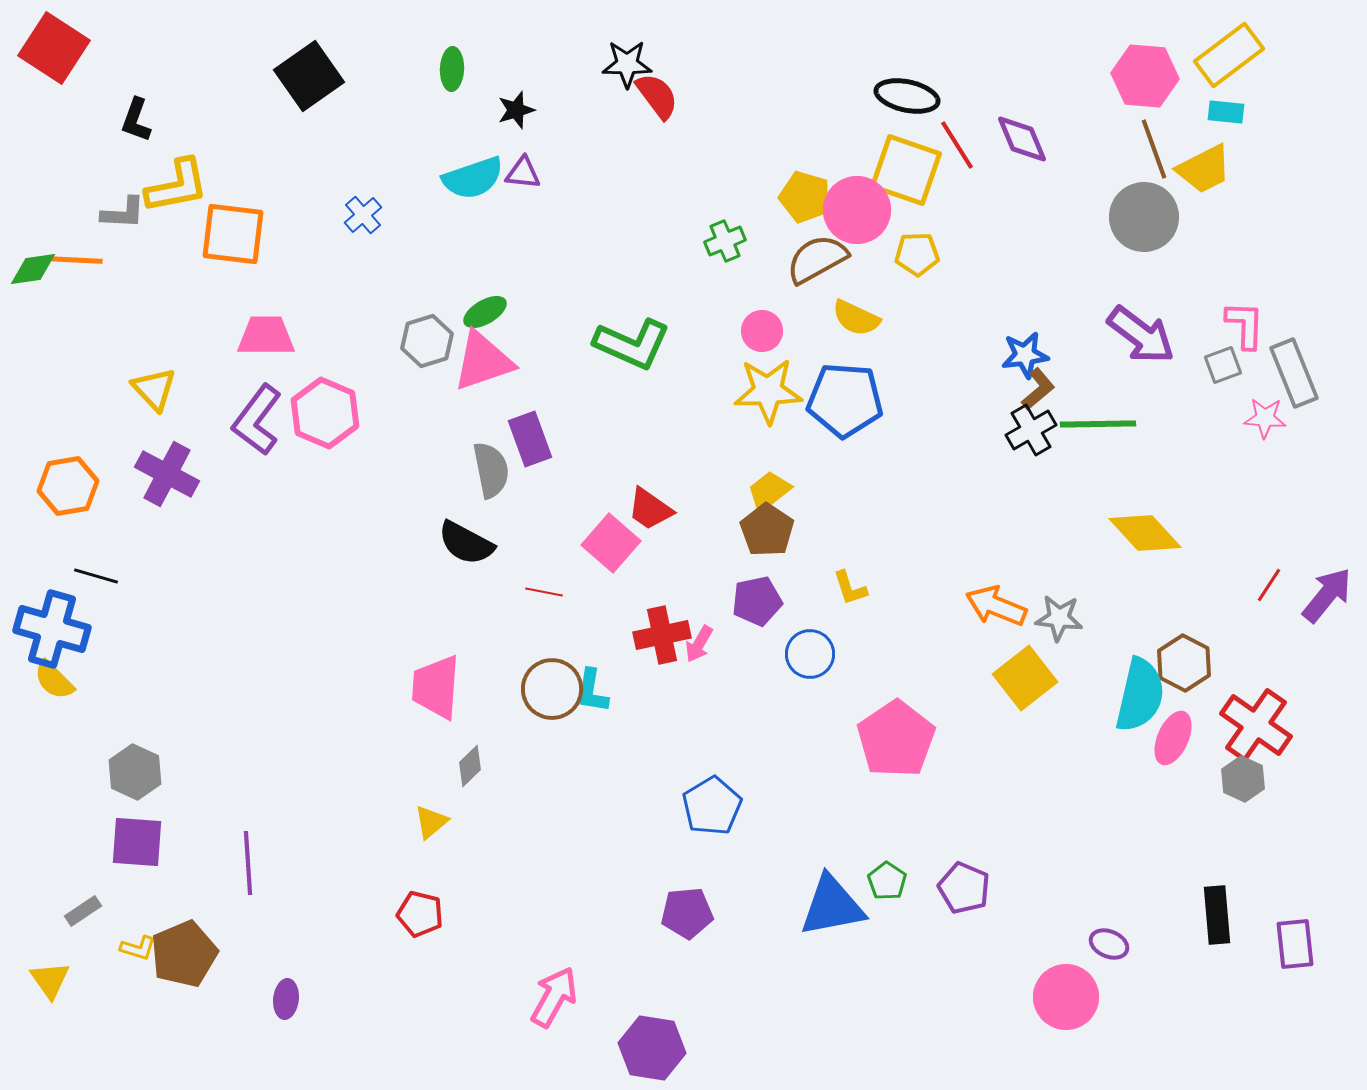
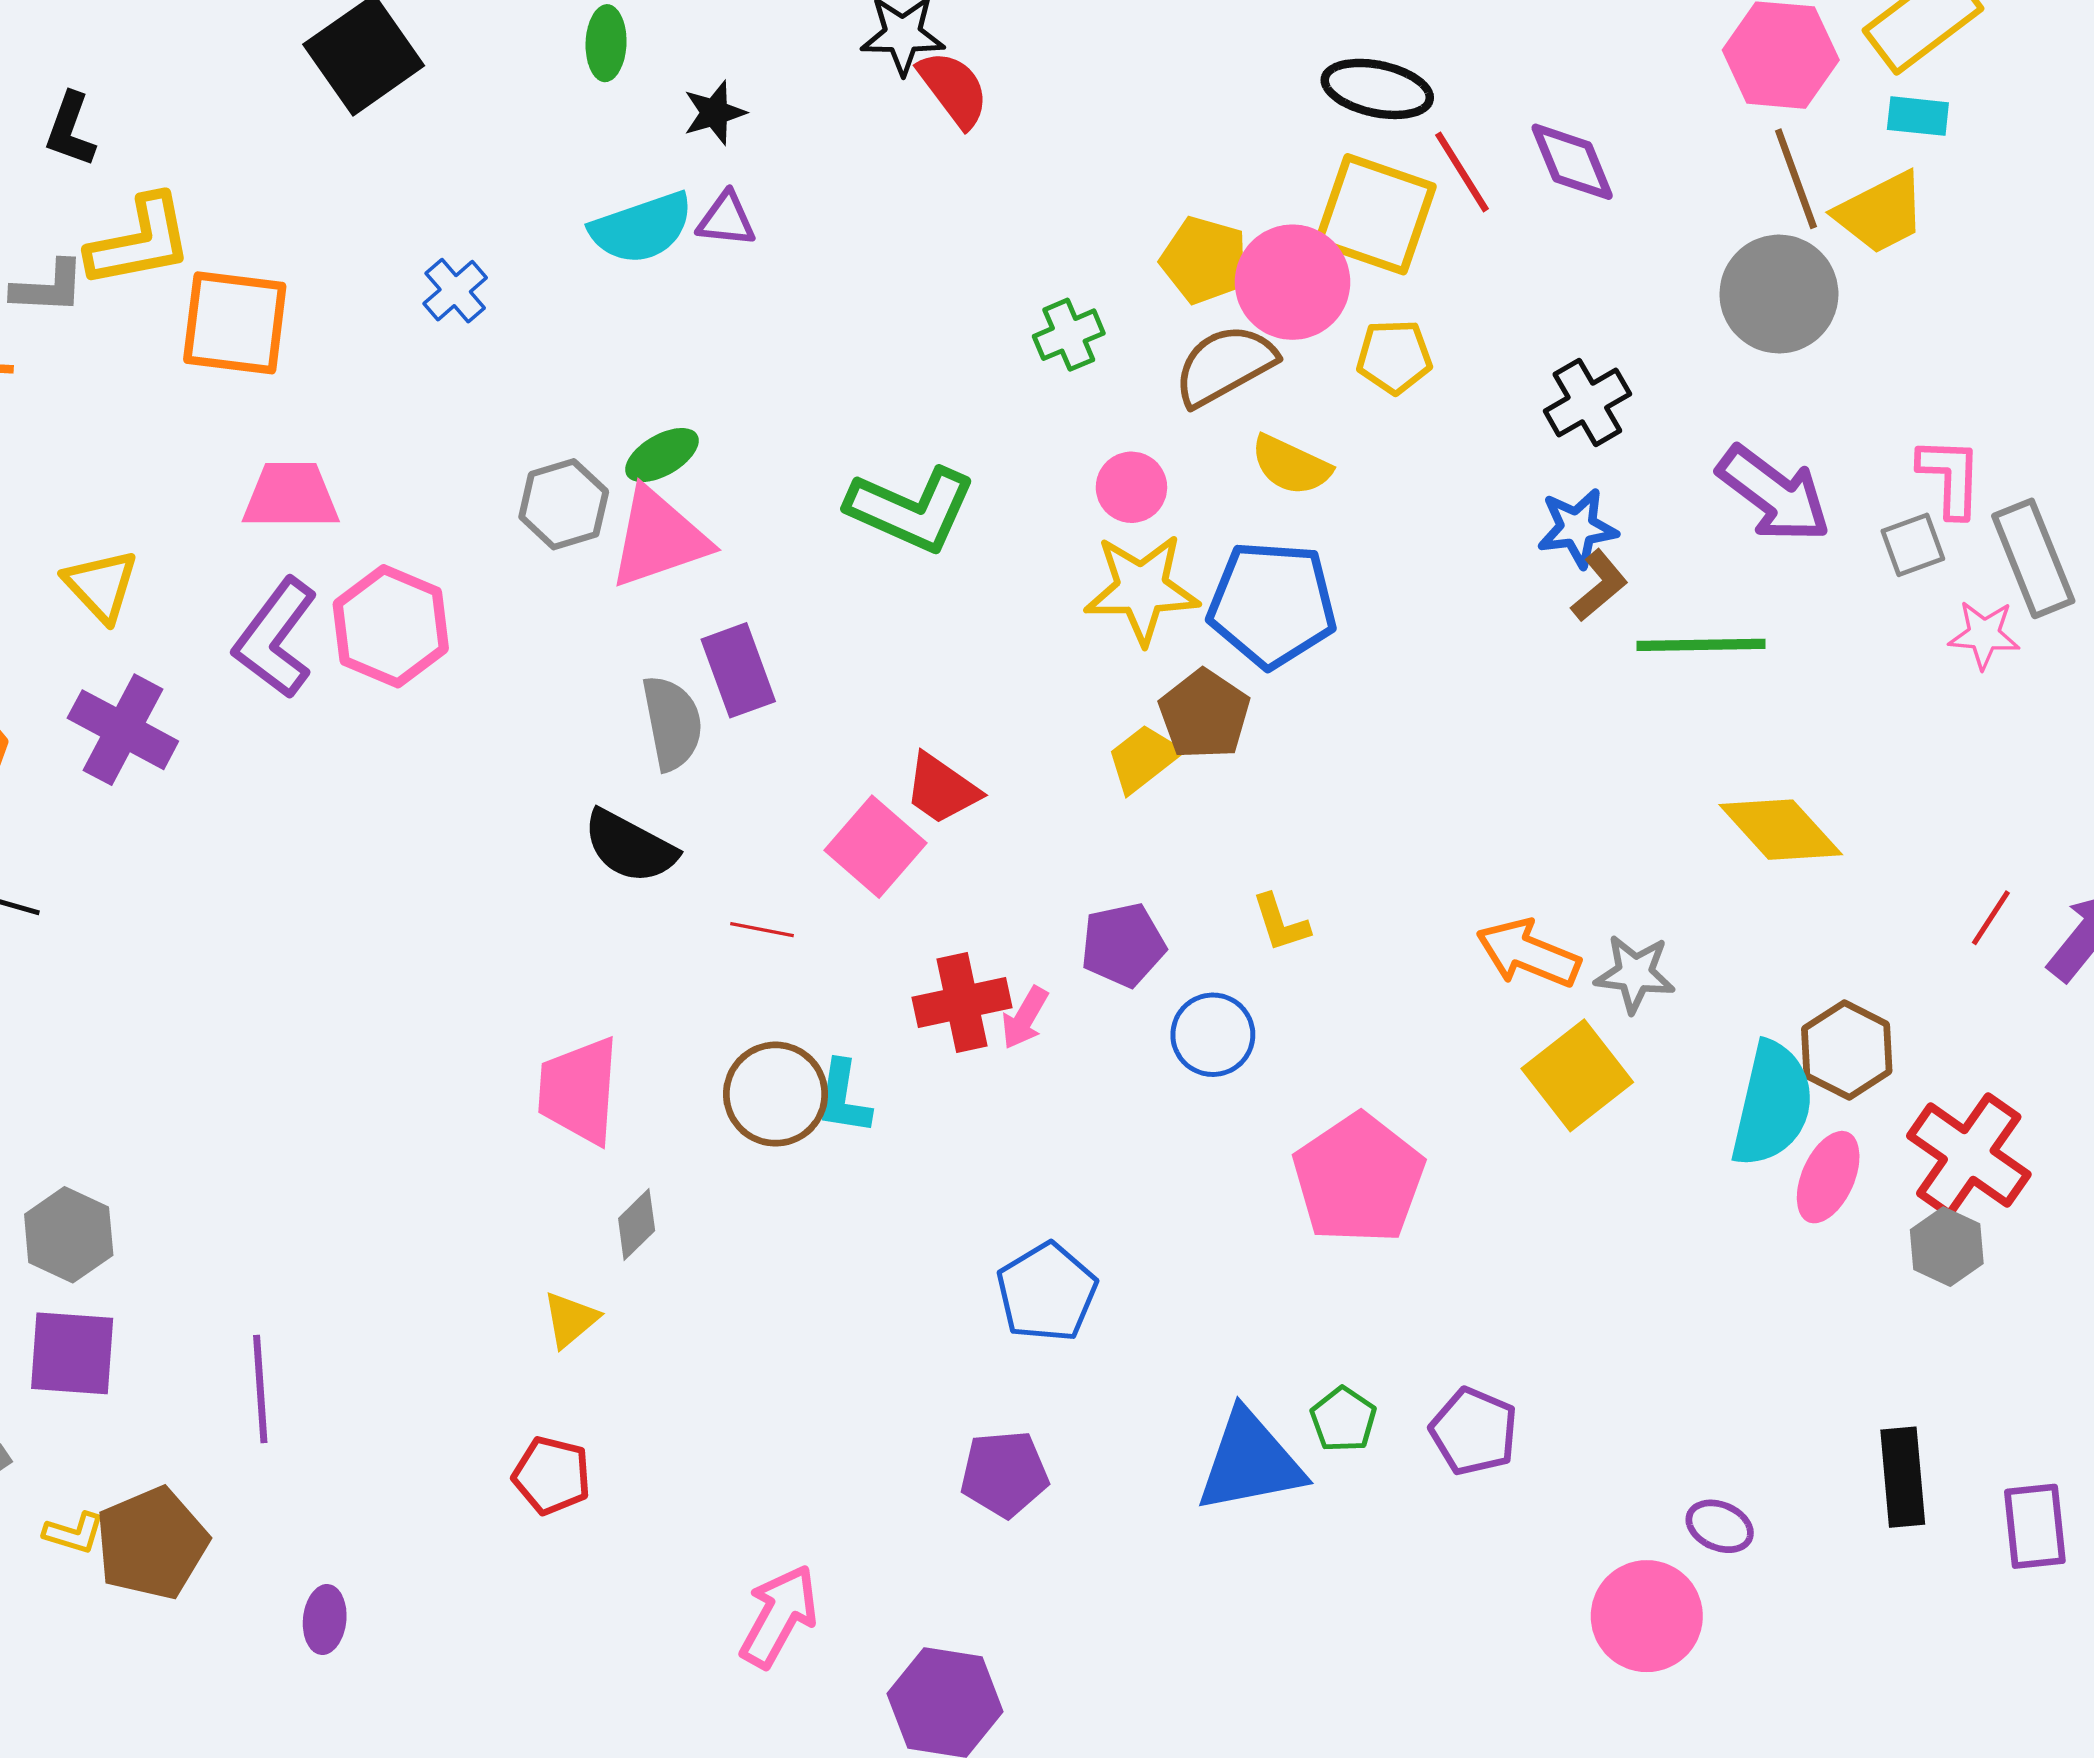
black cross: (1031, 430) -> (1587, 403), moved
brown pentagon: (767, 530) -> (1204, 714), moved

